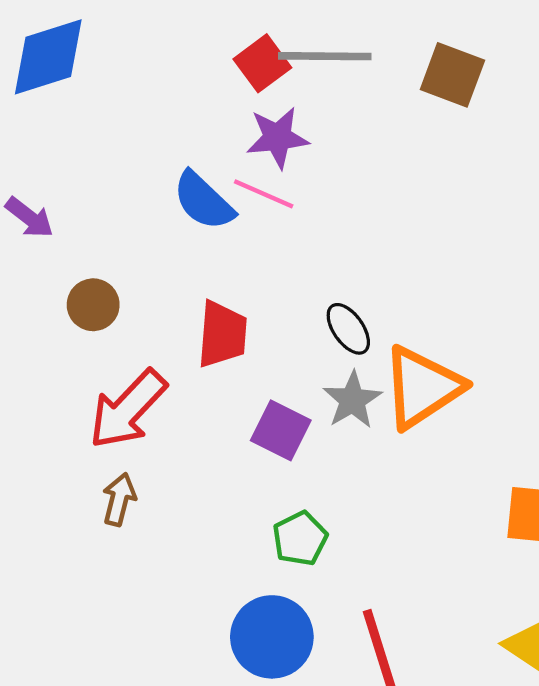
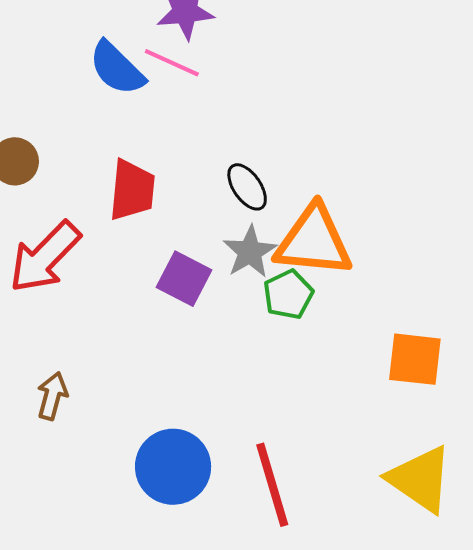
orange triangle: (422, 387) -> (314, 241), turned 38
brown arrow: (119, 499) -> (52, 396), moved
green pentagon: (300, 539) -> (288, 295), moved

